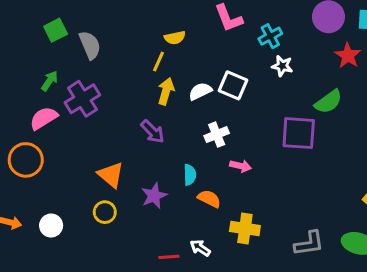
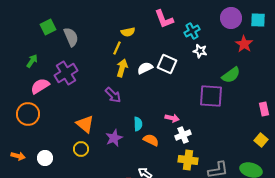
green arrow: (50, 81) -> (32, 61), moved
white cross: (217, 135) -> (183, 135), moved
yellow cross: (245, 229) -> (188, 160), moved

